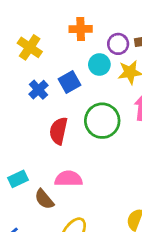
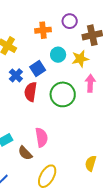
purple circle: (118, 44) -> (70, 21), moved
red semicircle: (58, 131) -> (31, 92), moved
pink semicircle: (69, 179) -> (41, 137), turned 84

